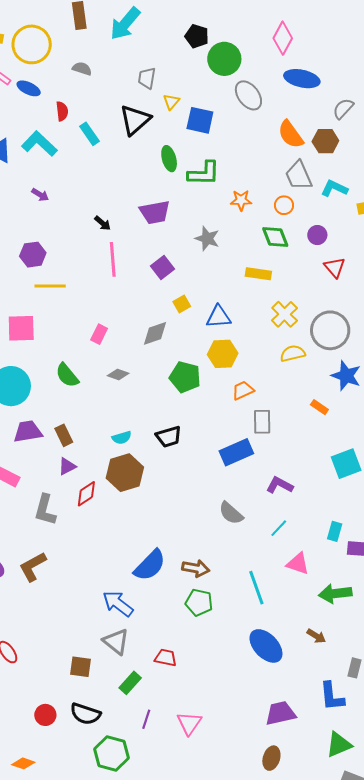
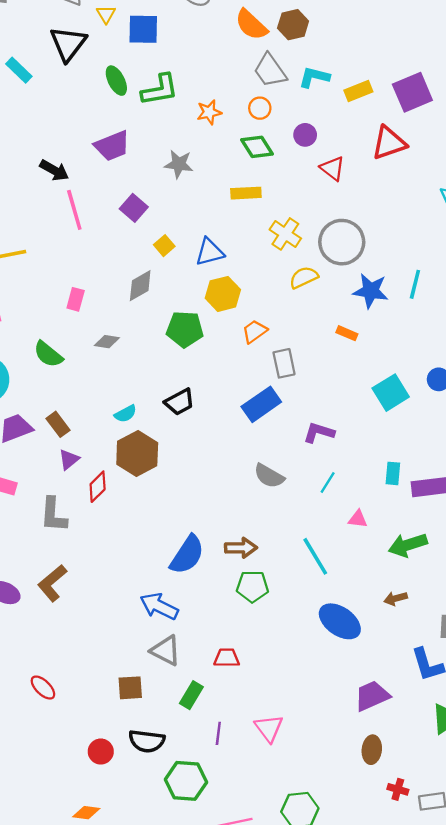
black arrow: (103, 223) -> (54, 170), size x1.4
pink triangle: (298, 564) -> (358, 519), size x0.7
brown arrow: (316, 636) -> (396, 598), turned 144

